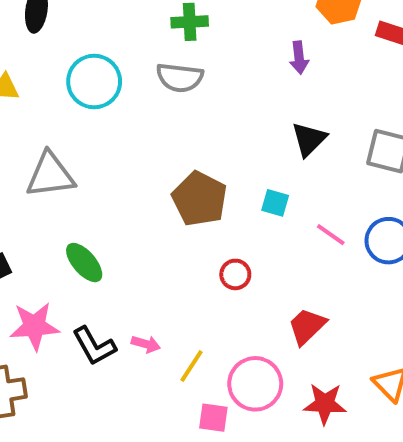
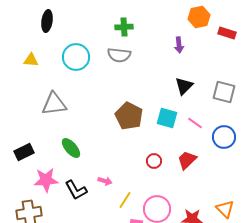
cyan square: (275, 203) -> (167, 118), size x1.5
pink line: (331, 235) -> (195, 123), moved
red circle: (235, 274) -> (154, 161), moved
red trapezoid: (307, 326) -> (187, 160), moved
pink arrow: (146, 344) -> (105, 181), moved

